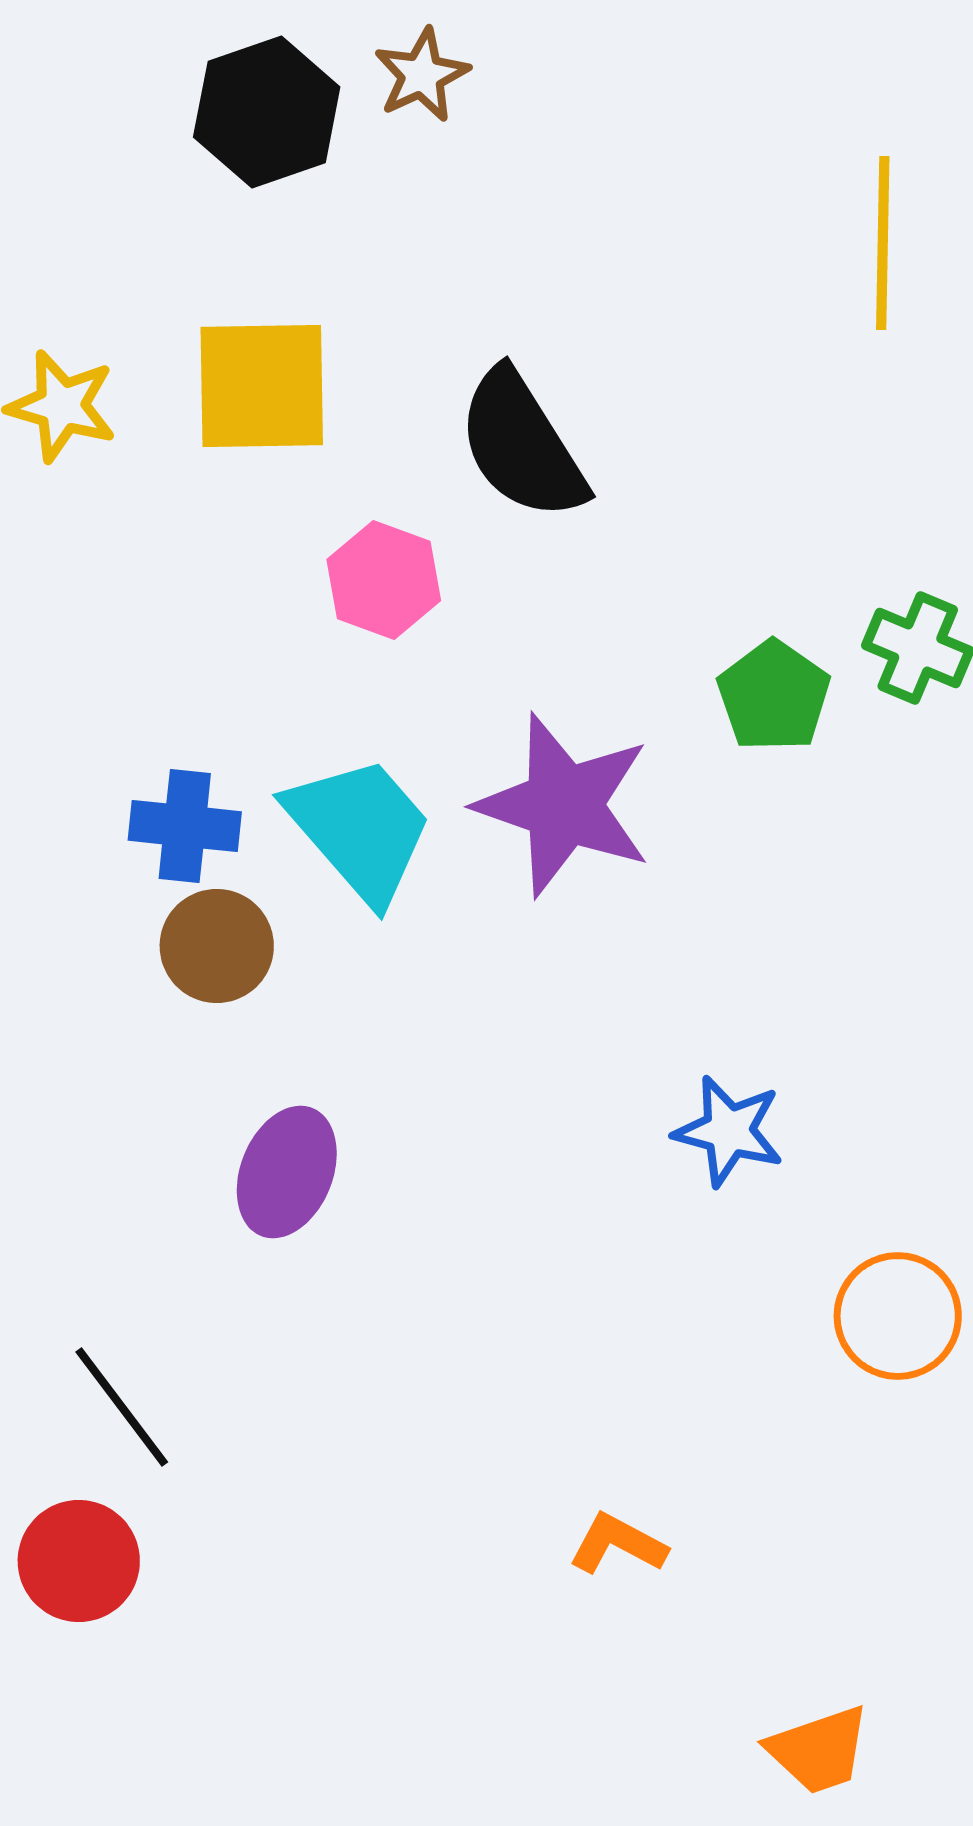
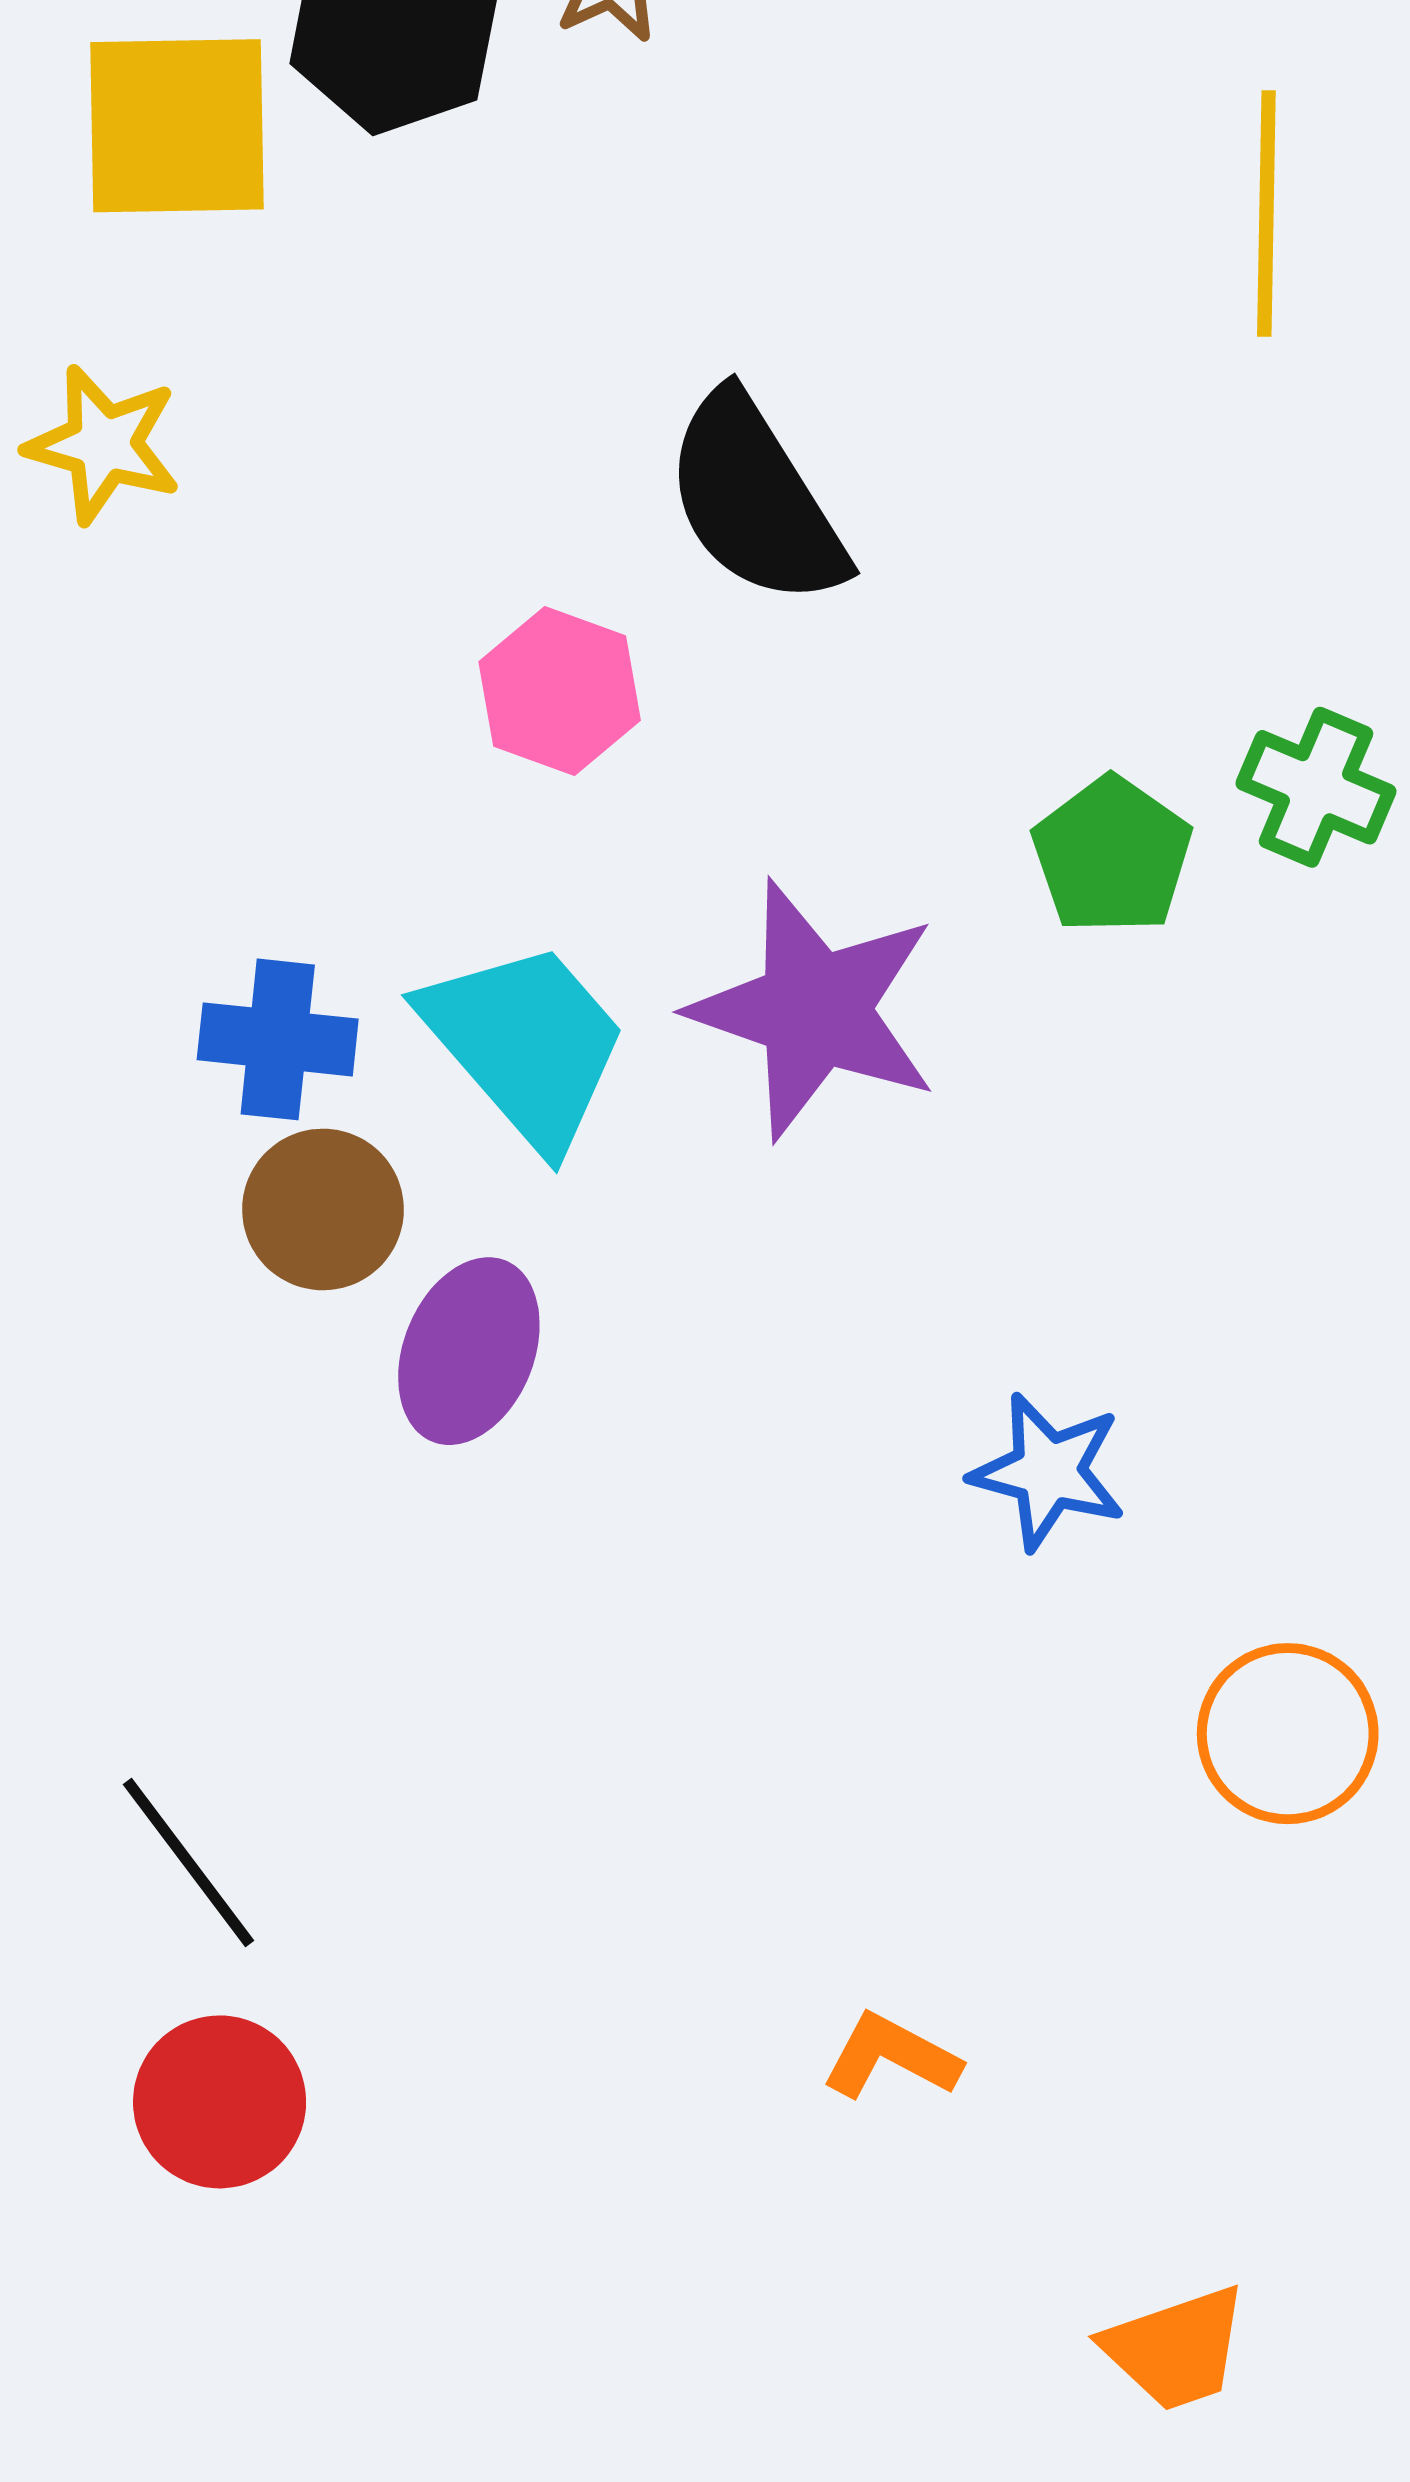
yellow square: (262, 386) -> (177, 126), moved
purple ellipse: (287, 1172) -> (469, 1351), moved
red circle: (79, 1561) -> (220, 2102), moved

